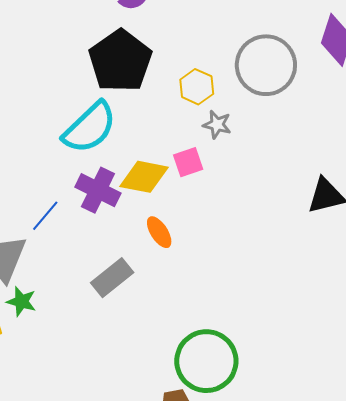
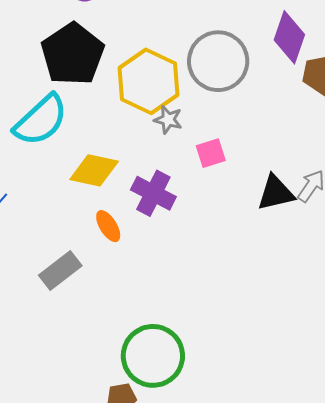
yellow hexagon: (197, 87) -> (148, 81), size x1.8
pink square: (188, 162) -> (211, 153), moved
purple cross: (98, 190) -> (153, 193), moved

